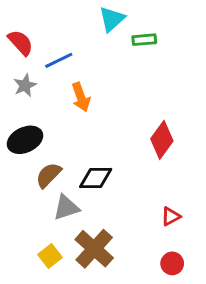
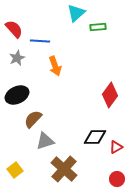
blue line: (59, 60) -> (40, 41), turned 30
black diamond: (96, 178) -> (95, 137), moved
yellow square: (50, 256) -> (15, 170), moved

